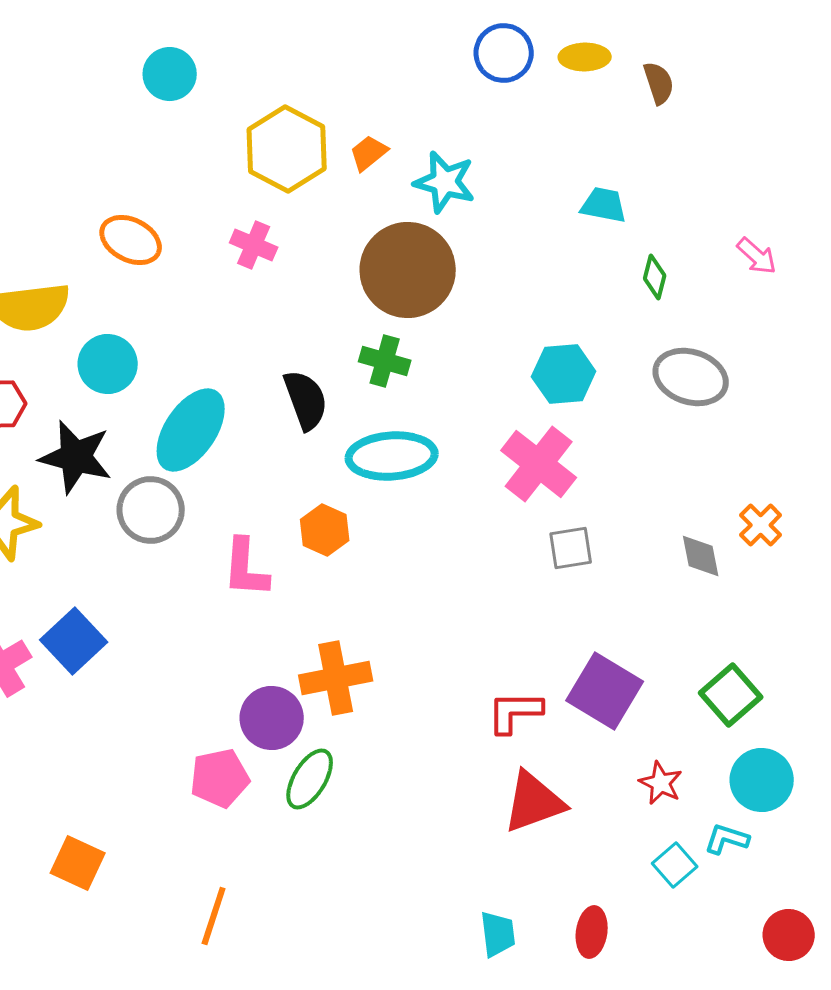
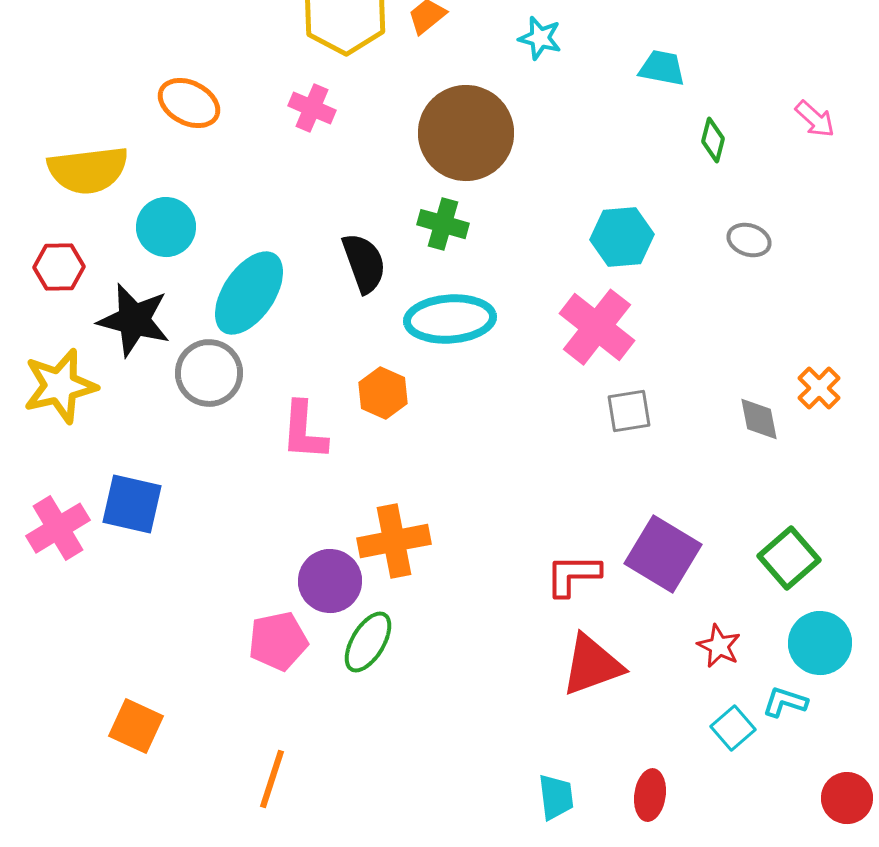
cyan star: (445, 182) -> (540, 38), moved, size x0.7
gray ellipse: (691, 377) -> (749, 240), size x0.6
blue square: (74, 641) -> (132, 504), turned -34

